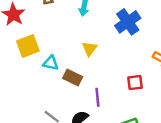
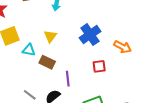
blue cross: (128, 22) -> (90, 35), moved
yellow triangle: (89, 49) -> (50, 36), moved

